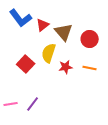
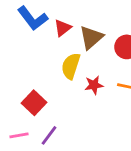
brown triangle: (64, 32) -> (91, 37), turned 30
red square: (26, 64) -> (34, 103), moved

